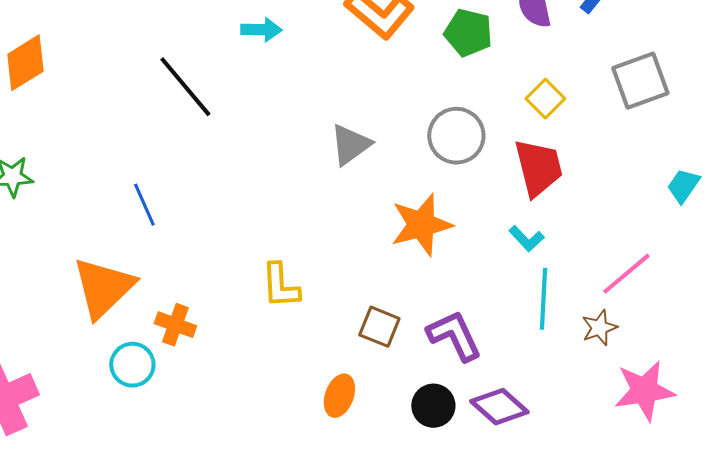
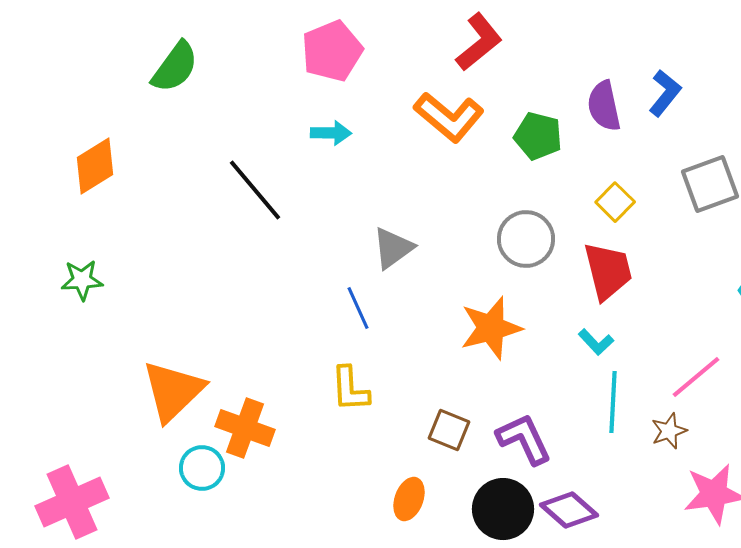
gray triangle: (350, 145) -> (393, 248), moved
blue line: (144, 205) -> (358, 308), moved
orange cross: (175, 325) -> (245, 428), size x1.4
black circle: (433, 406) -> (503, 509), size x1.4

